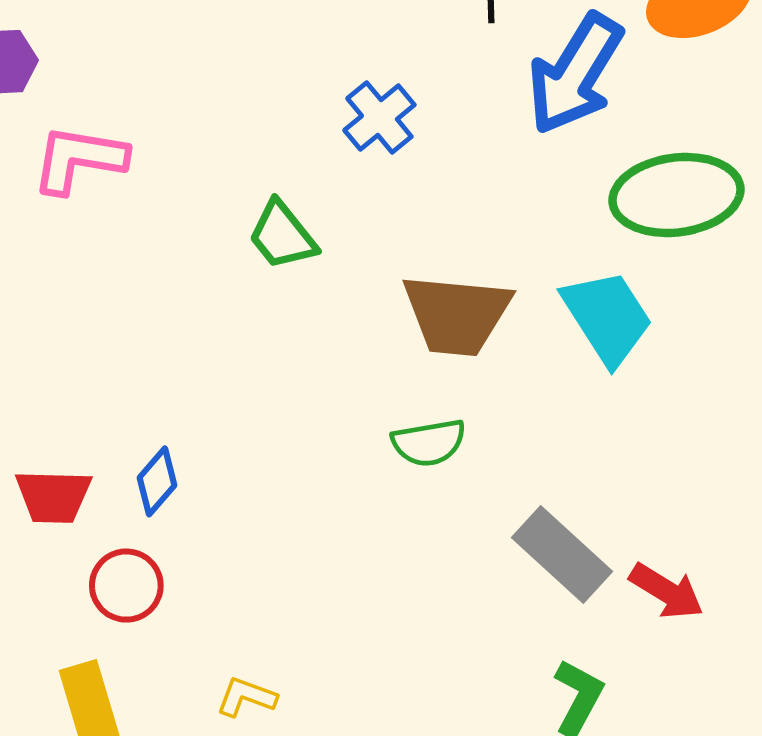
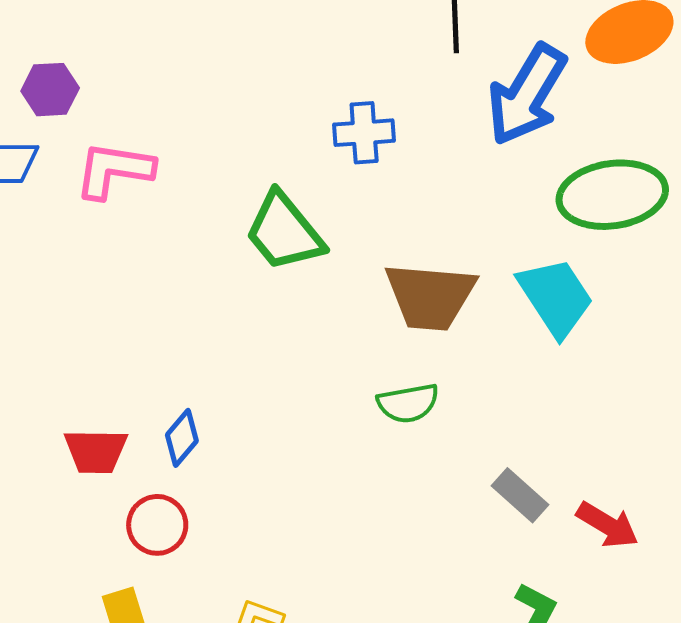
blue cross: (379, 118) -> (364, 133), turned 36
green trapezoid: (282, 235) -> (284, 232), size x1.4
gray rectangle: (562, 554) -> (520, 495), size x0.7

